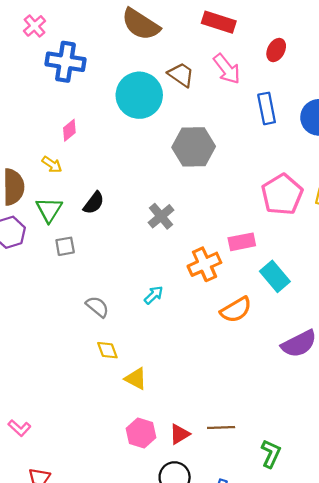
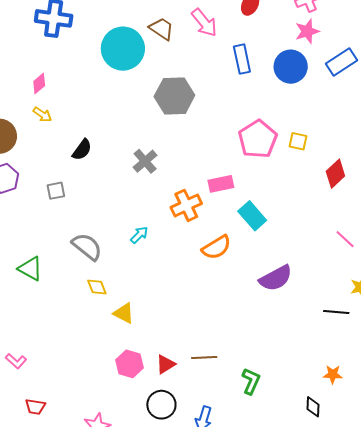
pink diamond: (69, 130) -> (39, 84), moved
green triangle: (49, 210) -> (30, 269), moved, turned -32
gray semicircle: (97, 307) -> (87, 247), size x1.4

